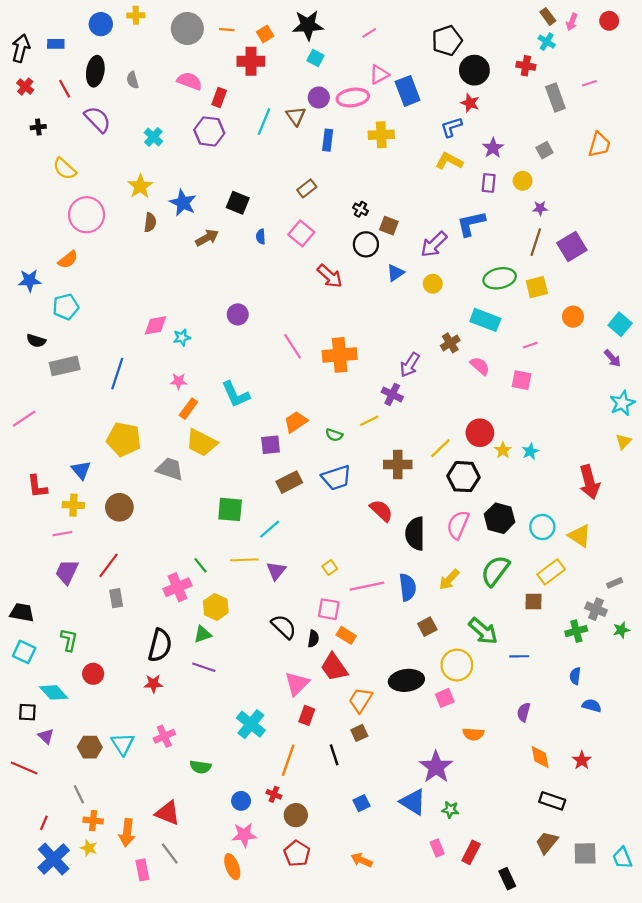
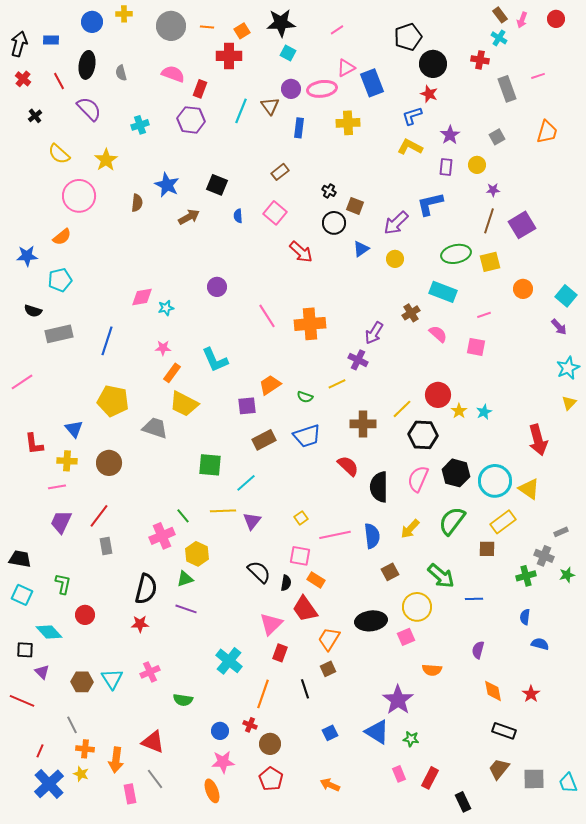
black cross: (38, 127) -> (35, 116), turned -32
cyan cross: (153, 137) -> (140, 125), turned 30
yellow star: (140, 186) -> (106, 160), moved
cyan circle: (542, 527) -> (495, 481), size x1.4

